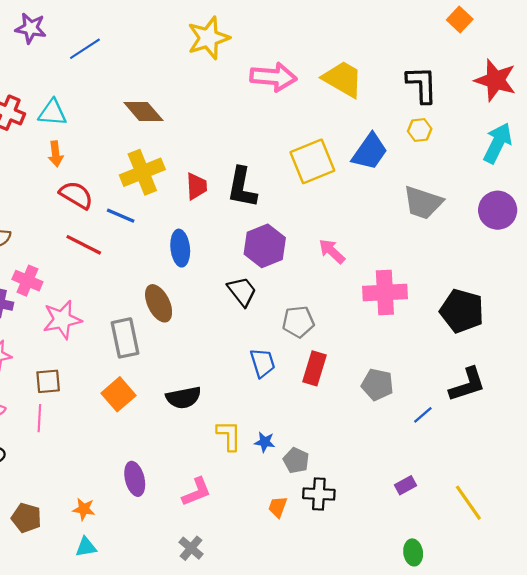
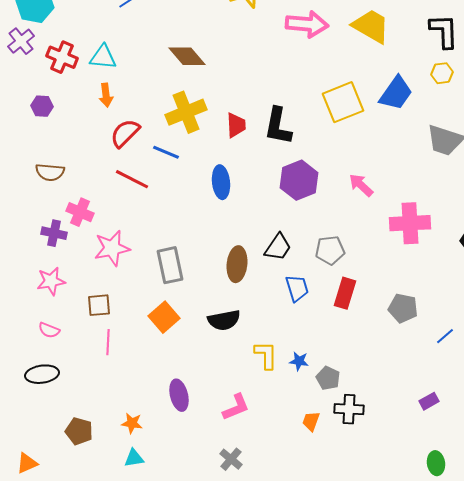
red semicircle: (76, 195) -> (125, 133), turned -76
black trapezoid: (242, 291) -> (278, 247), moved, turned 72
brown ellipse: (159, 303) -> (237, 264), moved, turned 32
pink line: (39, 418) -> (108, 342), moved

